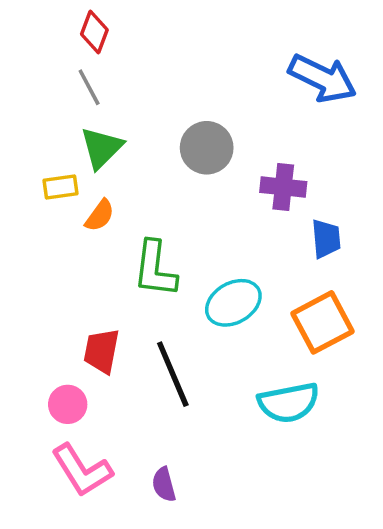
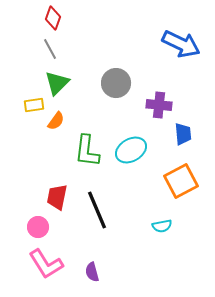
cyan ellipse: (233, 303) -> (131, 150), moved
cyan semicircle: (289, 403) -> (162, 226), size x0.6

